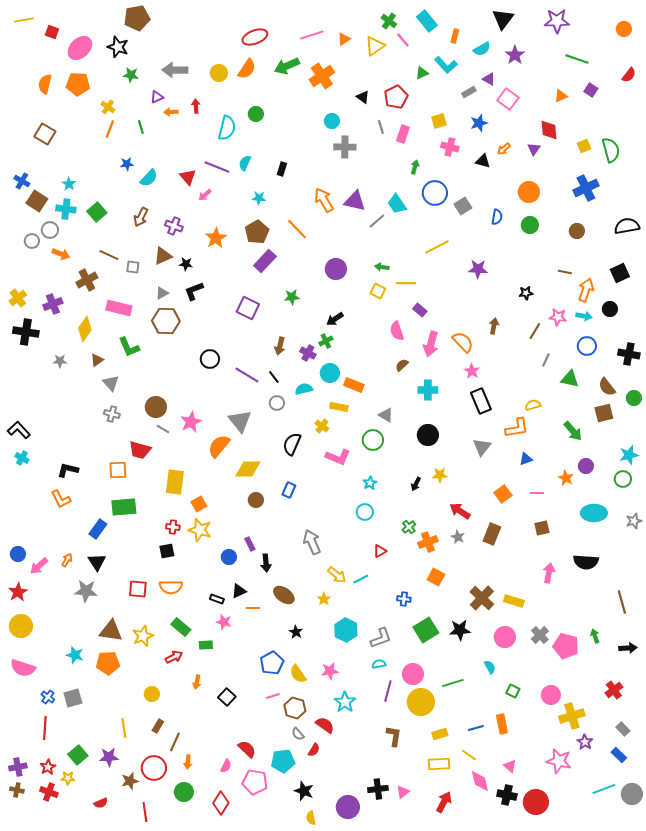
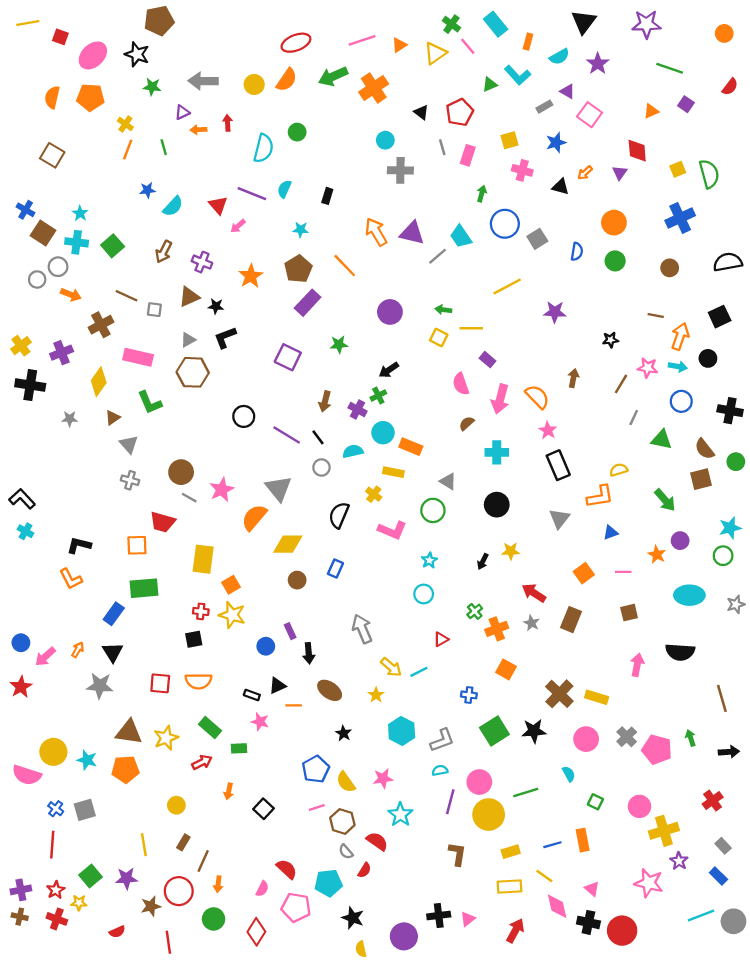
yellow circle: (21, 626) -> (53, 752), moved

